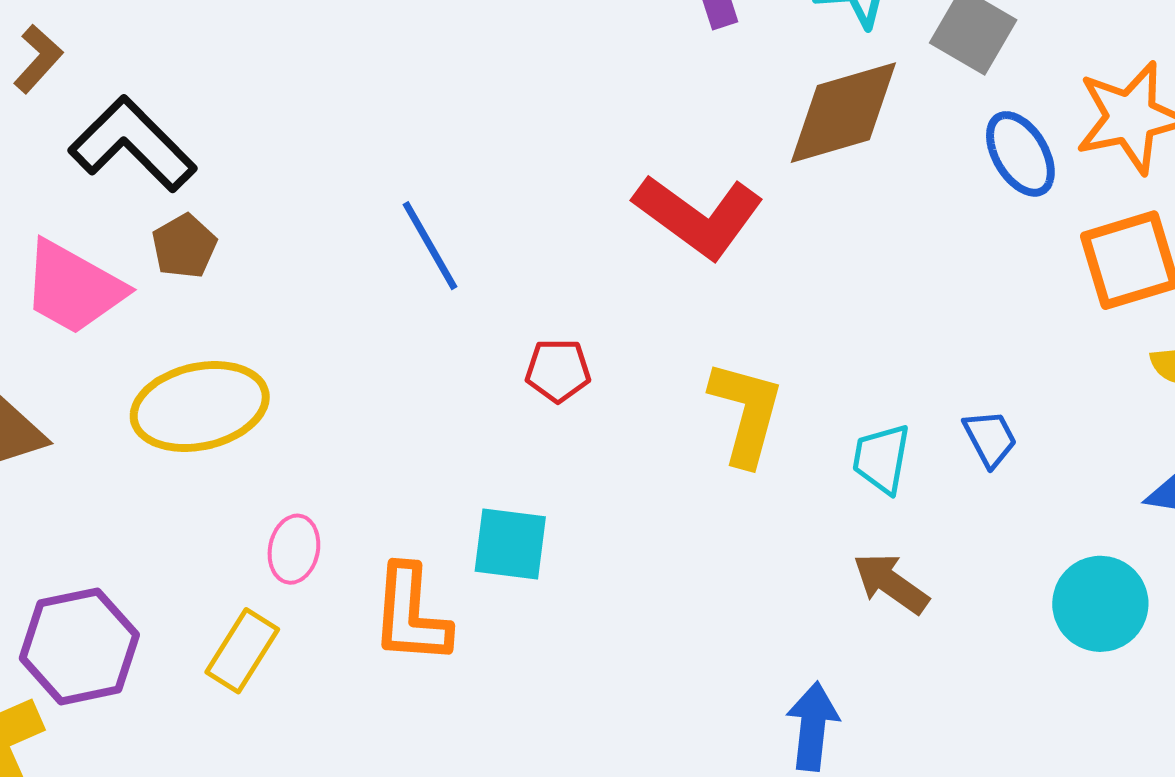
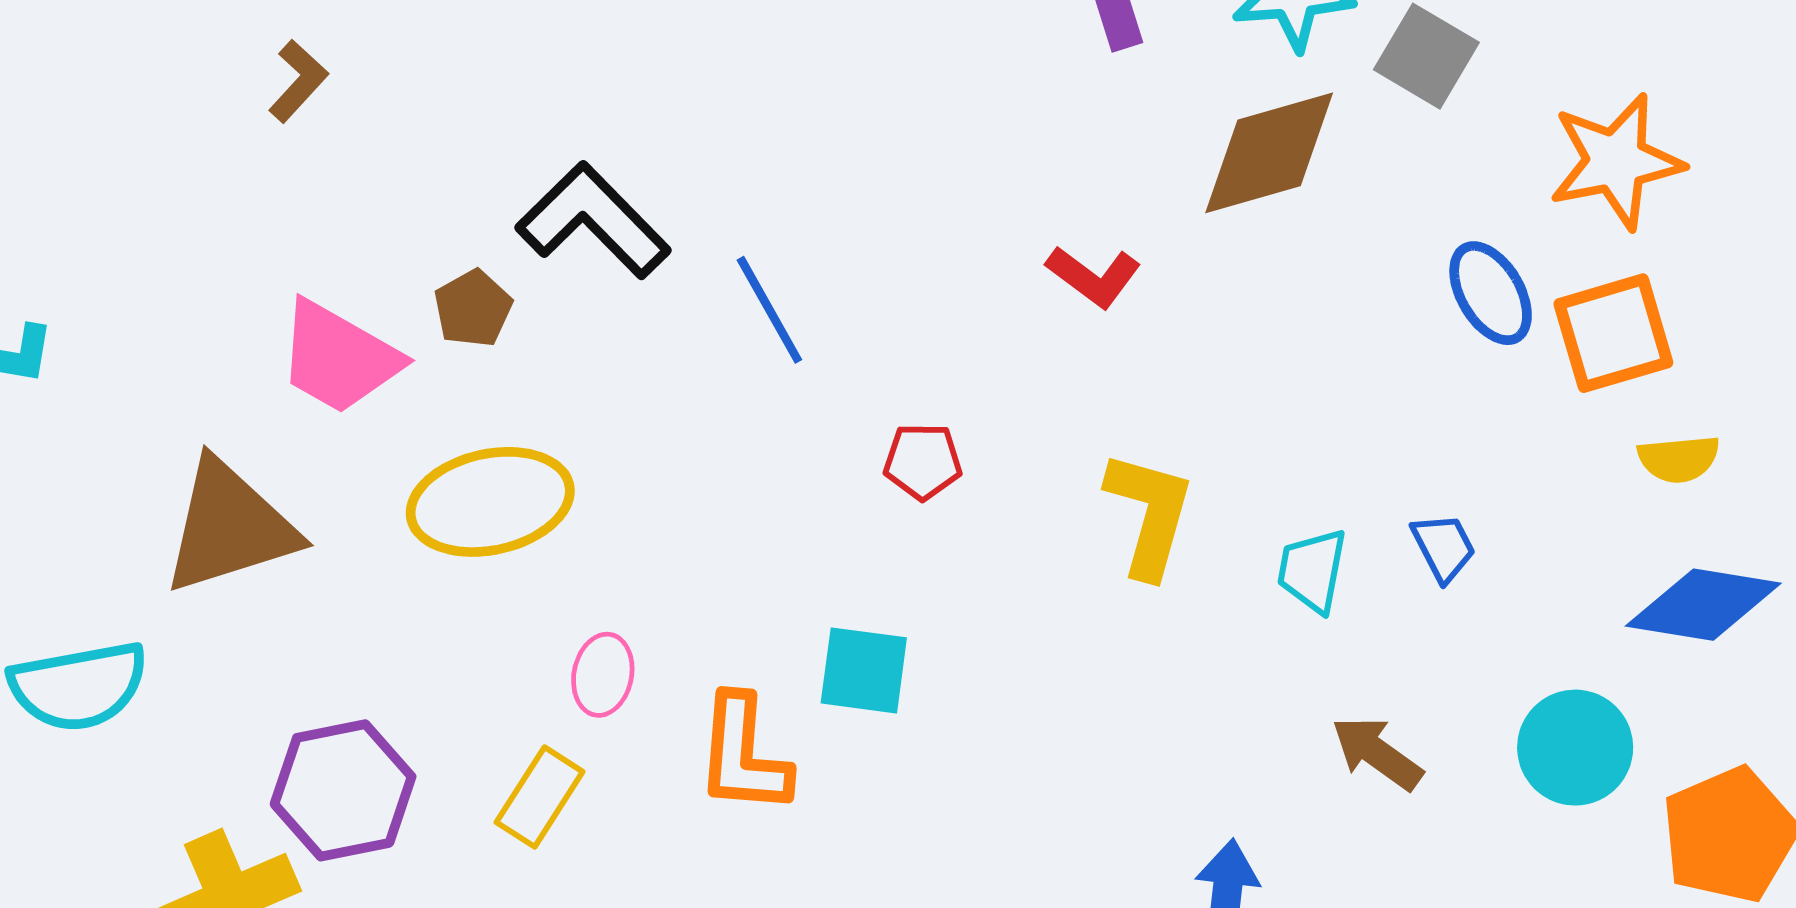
black L-shape: (133, 144) -> (593, 221), moved
blue ellipse: (1020, 154) -> (1491, 293), moved
red L-shape: (699, 216) -> (1094, 276), size x0.6
brown arrow: (891, 583) -> (1377, 753), moved

